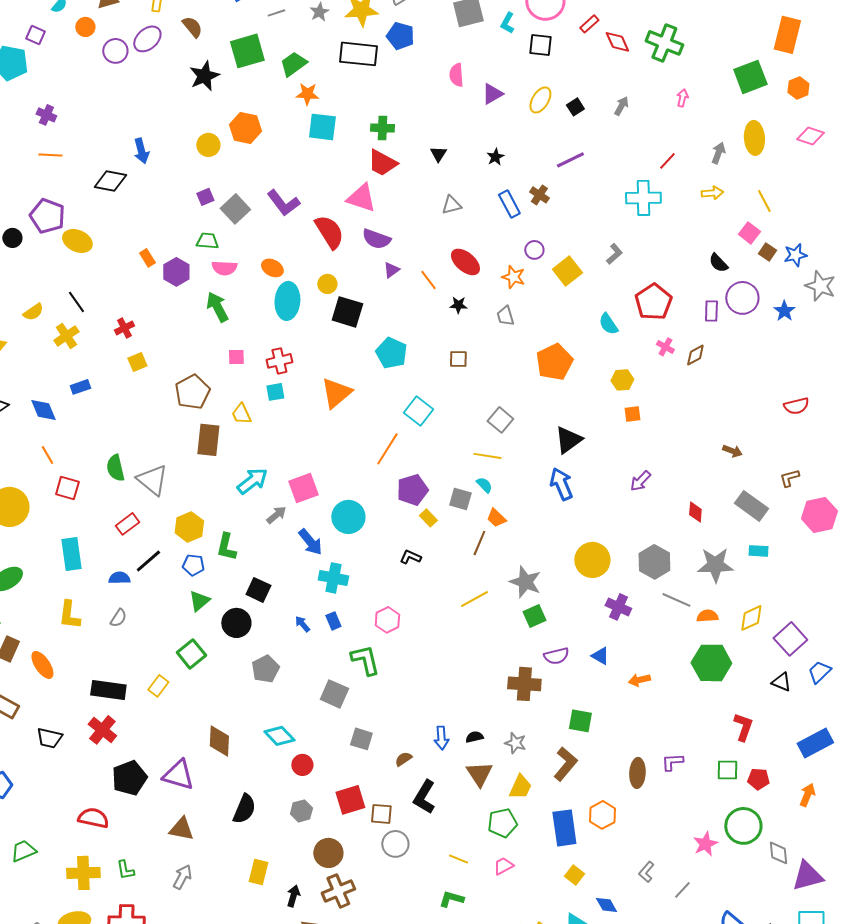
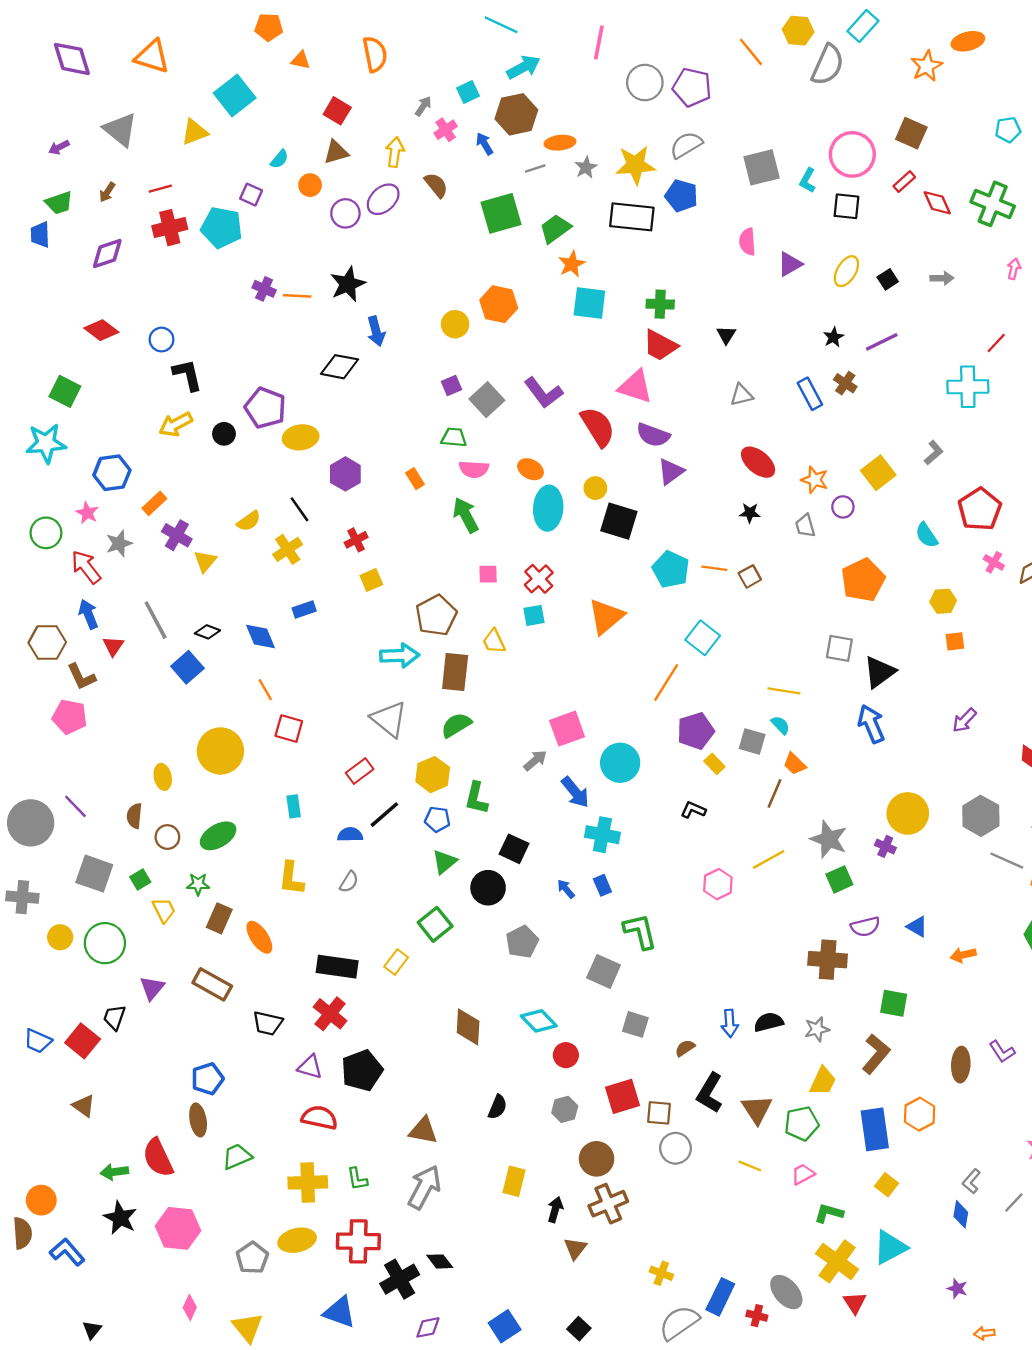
black star: (204, 76) -> (348, 284), moved
orange star: (307, 94) -> (572, 264), turned -30
gray arrow: (621, 106) -> (942, 278), turned 60
orange line: (50, 155) -> (297, 296), moved
black star: (495, 157) -> (833, 337), moved
yellow ellipse: (77, 241) -> (301, 437), turned -32
purple circle: (534, 250) -> (843, 507), moved
orange rectangle: (147, 258) -> (415, 479), moved
purple triangle: (391, 270) -> (671, 472), size x1.4
purple hexagon: (176, 272) -> (345, 474), moved
orange line: (428, 280) -> (714, 568), moved, turned -45
brown square: (458, 359) -> (750, 576), turned -30
red cross: (279, 361) -> (539, 579), turned -30
gray square: (500, 420) -> (839, 648), moved, turned -30
green semicircle: (115, 468) -> (456, 725), moved, turned 72
cyan arrow: (252, 481) -> (400, 655), moved, turned 36
cyan rectangle: (71, 554) -> (294, 806), size x0.6
purple cross: (618, 607) -> (885, 846), moved, size x0.7
pink hexagon: (387, 620) -> (718, 884), moved
black semicircle: (474, 737) -> (769, 1022), size x1.4
gray star: (515, 743) -> (817, 1029), turned -30
purple L-shape: (672, 762) -> (1002, 1052), turned -120
brown triangle: (479, 774) -> (757, 1109), moved
purple triangle: (178, 775) -> (310, 1067), moved, size x0.7
black semicircle: (244, 809) -> (497, 1107), size x0.7
gray arrow: (182, 877) -> (424, 1187), size x1.5
green L-shape: (451, 899) -> (829, 1213), moved
blue diamond: (606, 905) -> (961, 1214), moved, turned 40

